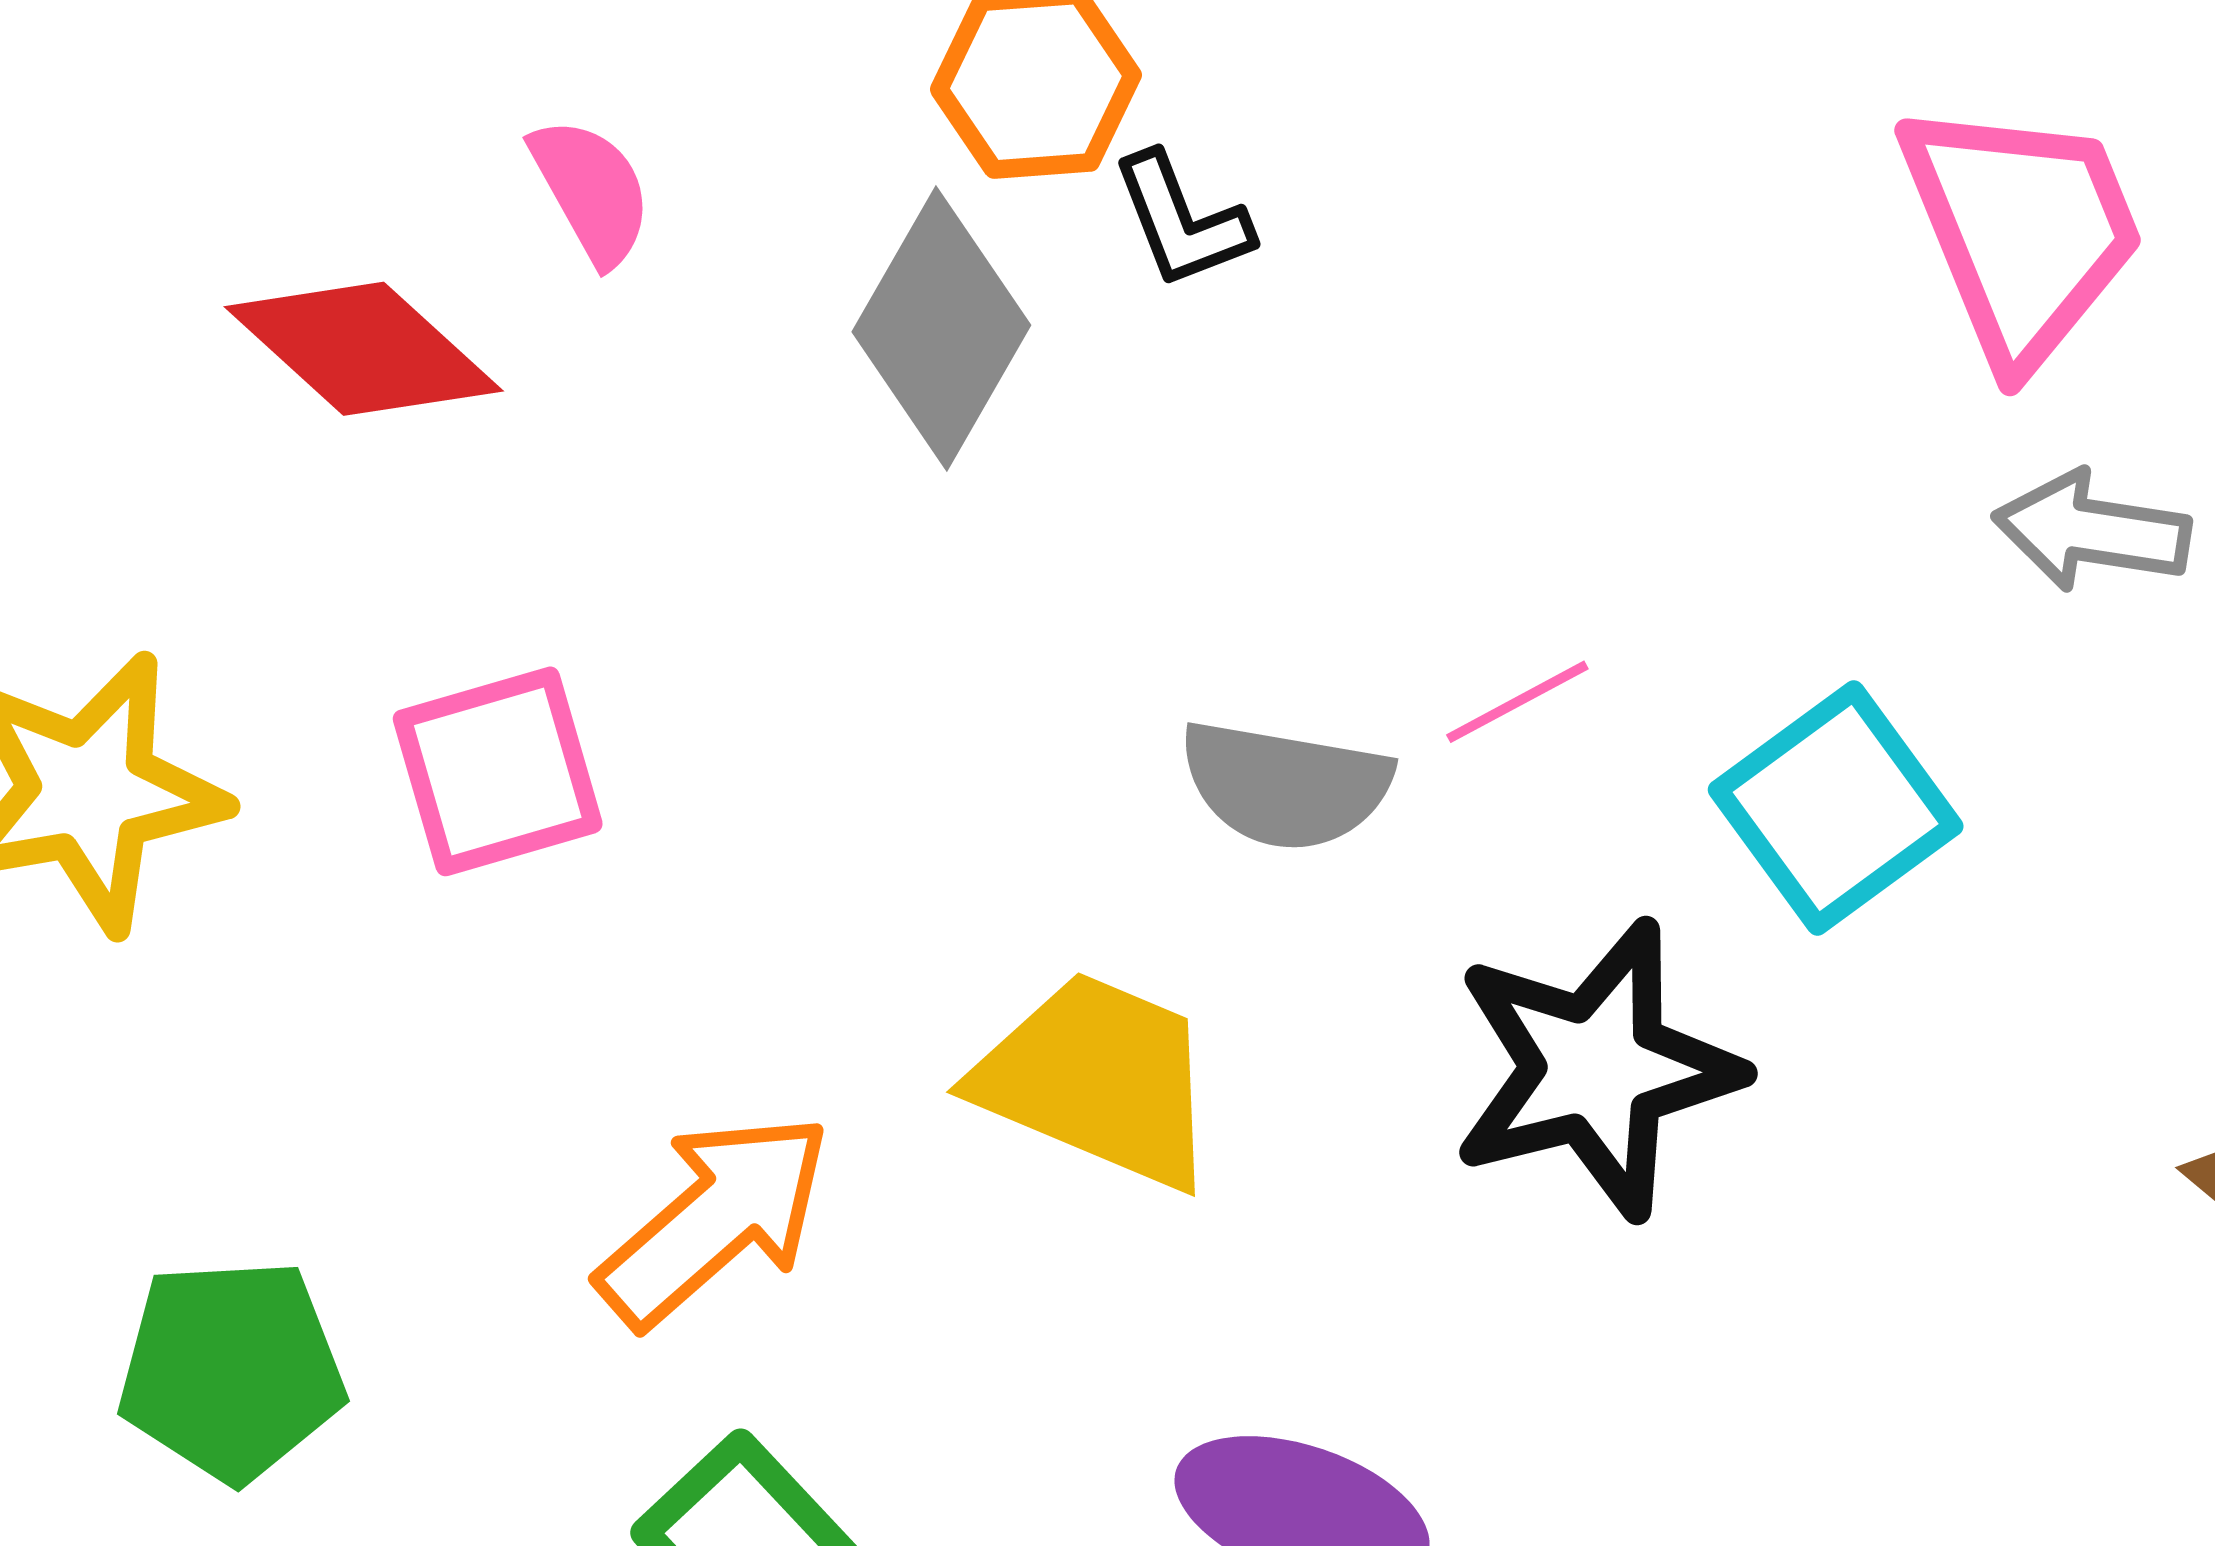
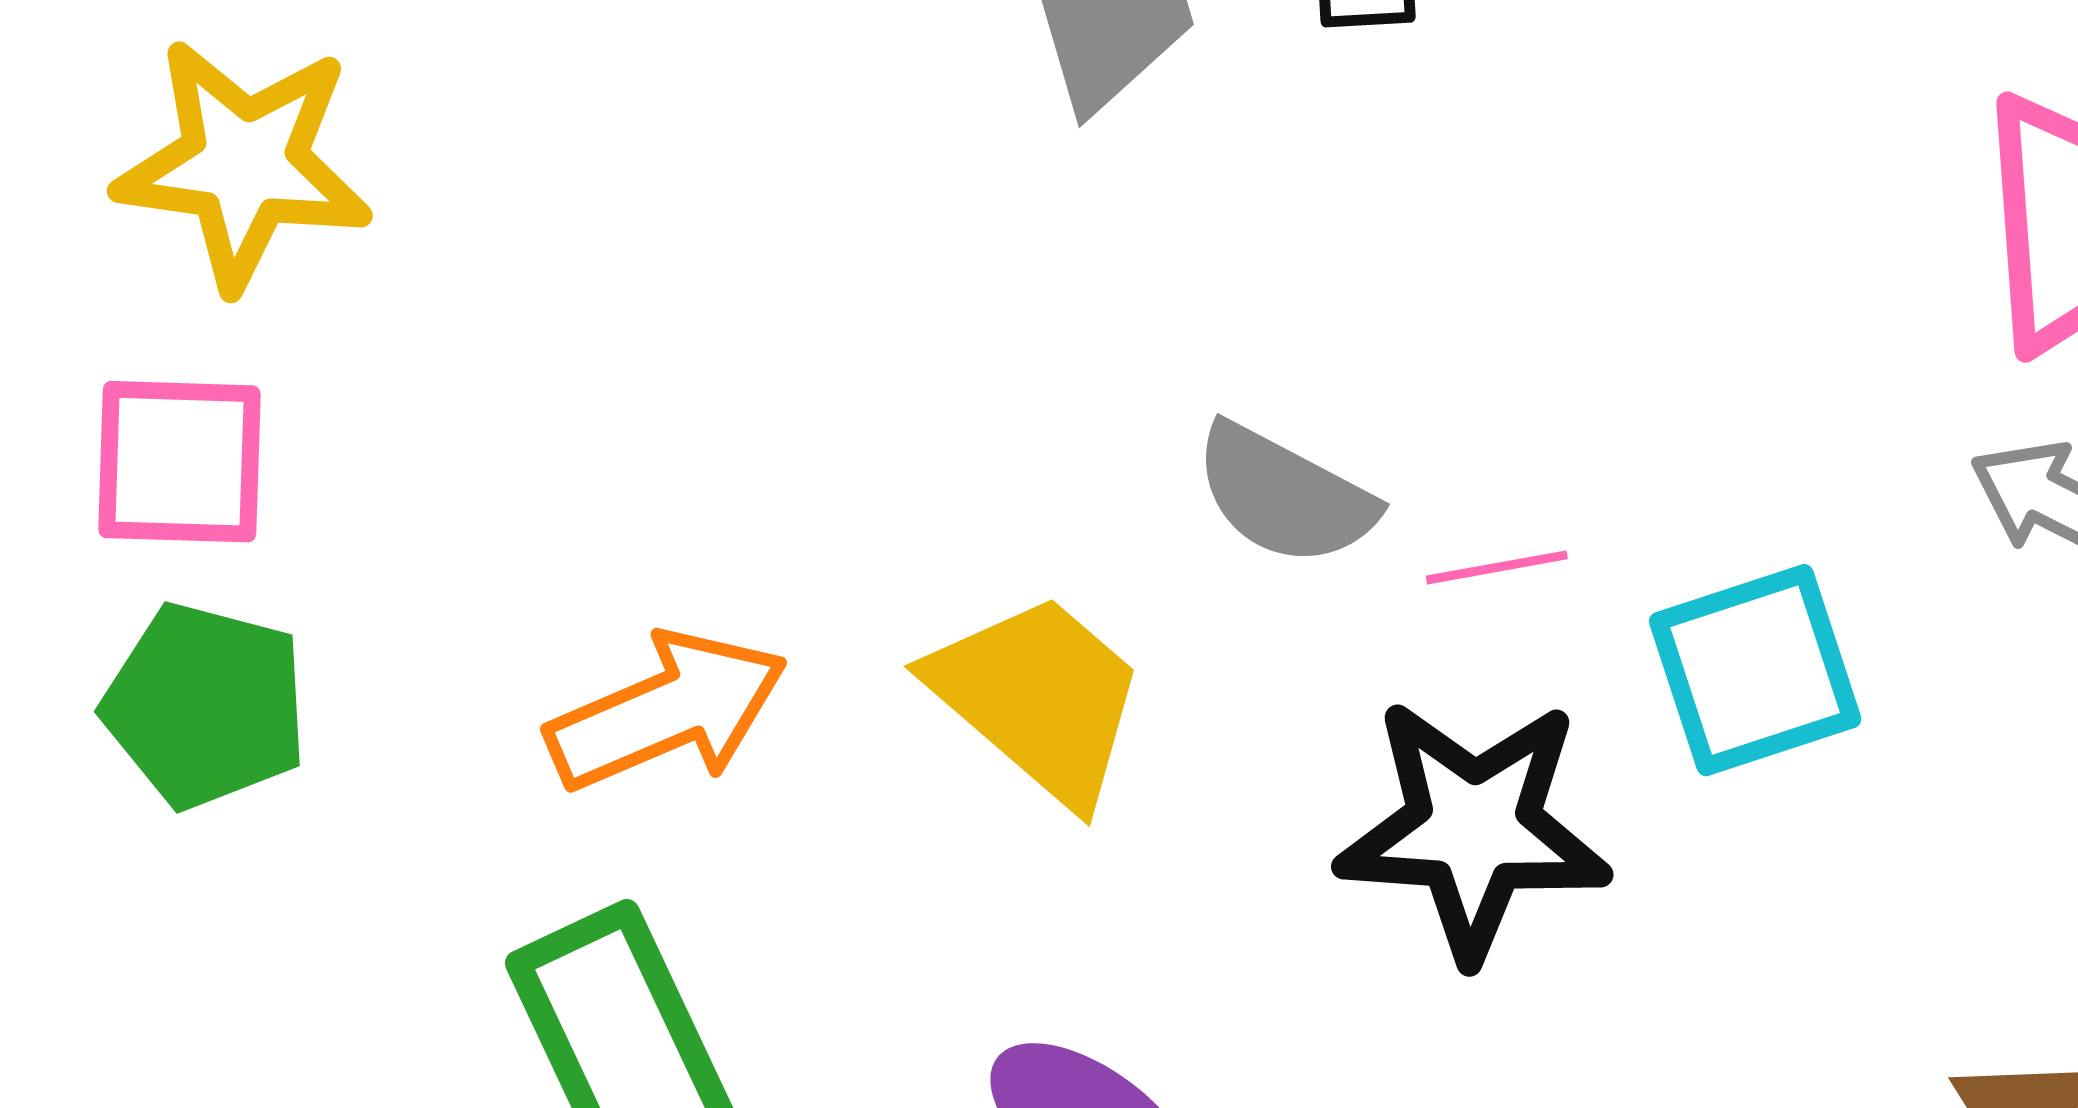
pink line: (1517, 702) -> (1497, 567), moved
pink square: (498, 771) -> (179, 462), moved

